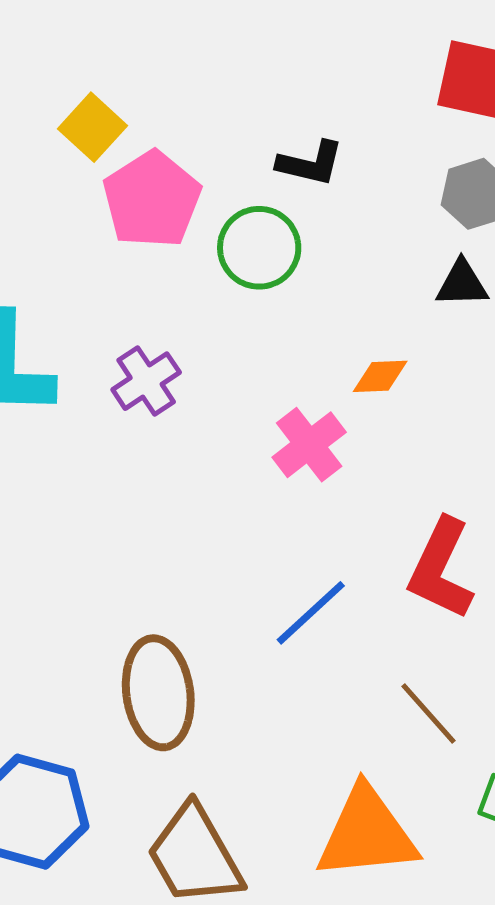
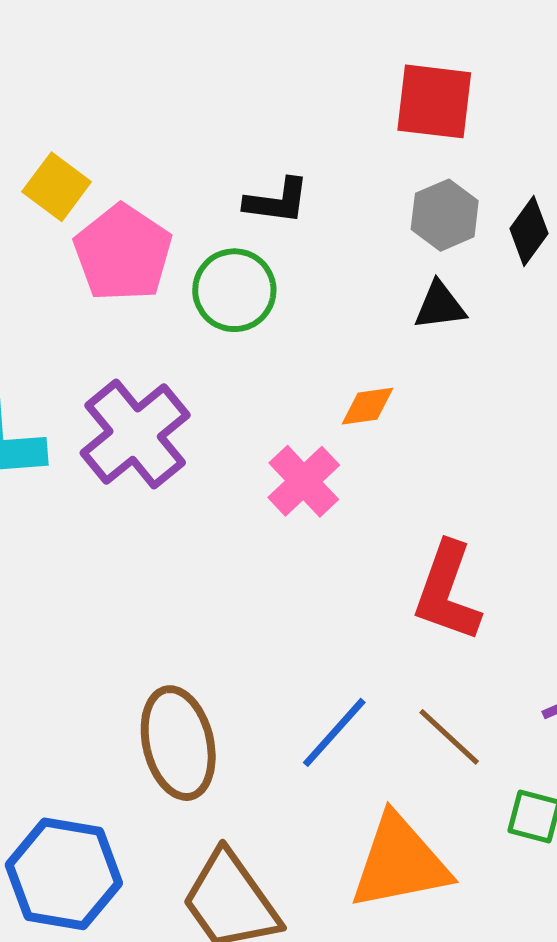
purple cross: (146, 381) -> (135, 434), size x1.6
blue line: (311, 613) -> (334, 732), moved

